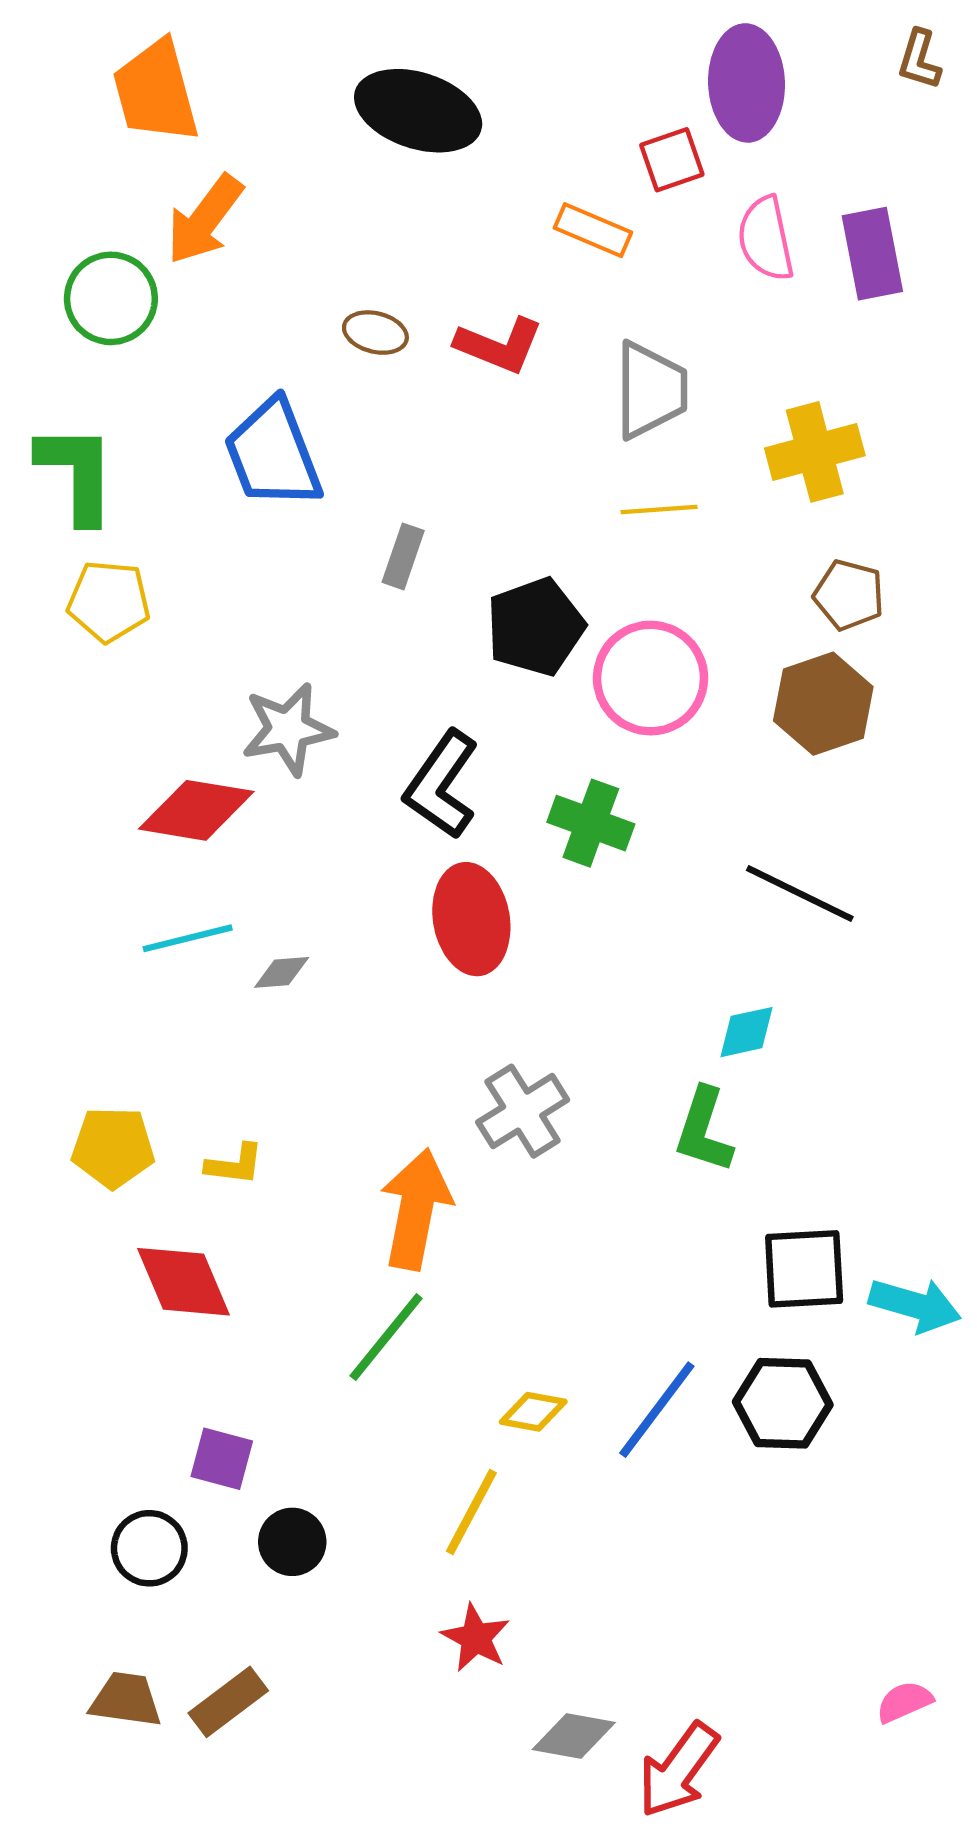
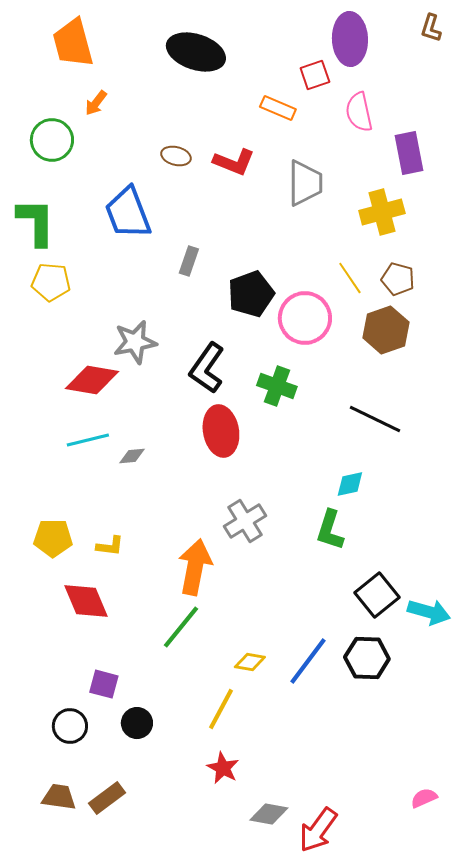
orange arrow: (205, 219) -> (96, 103), size x0.6
purple rectangle: (872, 254) -> (409, 153), moved
yellow line: (659, 510) -> (350, 278), moved, turned 60
black square: (804, 1269) -> (377, 595), turned -36

